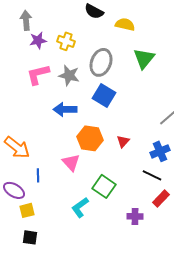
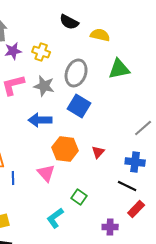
green triangle: (144, 58) -> (119, 69), turned 40
blue cross: (160, 151) -> (135, 162), turned 30
blue line: (38, 175) -> (13, 178), moved
green square: (104, 186) -> (79, 197), size x0.7

